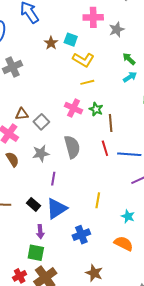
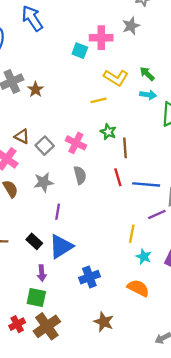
pink cross: (93, 17) -> (101, 38), moved
gray star: (117, 30) -> (131, 26), moved
brown star: (51, 43) -> (36, 89), moved
yellow L-shape: (83, 60) -> (116, 78), moved
cyan arrow: (130, 77) -> (148, 95), turned 40
pink cross: (74, 108) -> (76, 143), moved
brown triangle: (22, 114) -> (22, 136), turned 32
gray semicircle: (72, 147) -> (80, 175), size x0.7
yellow line: (98, 200) -> (132, 234), moved

